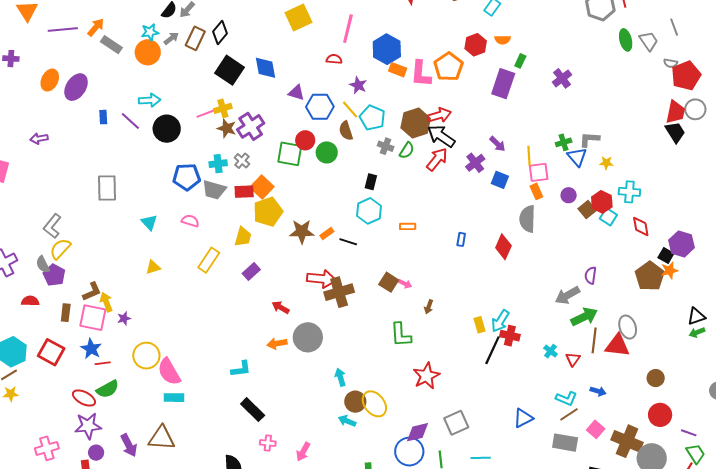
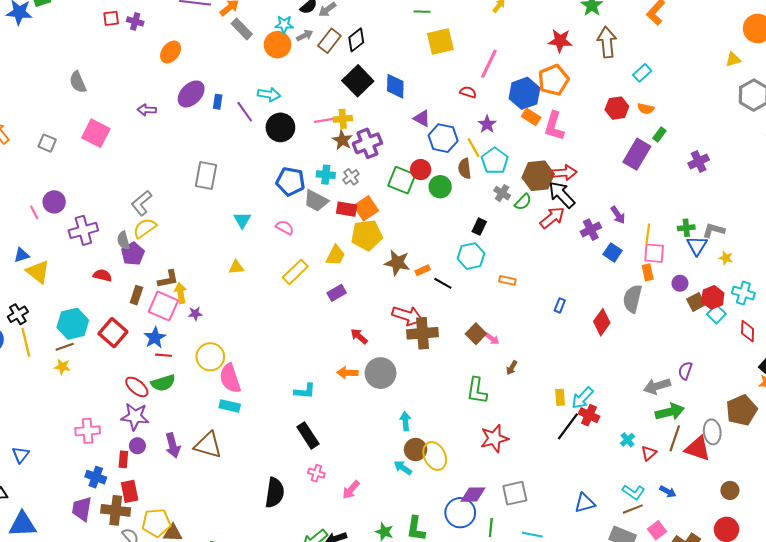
orange pentagon: (449, 67) -> (553, 80), moved
purple ellipse: (76, 87) -> (191, 94), moved
brown pentagon: (650, 276) -> (742, 410), moved

